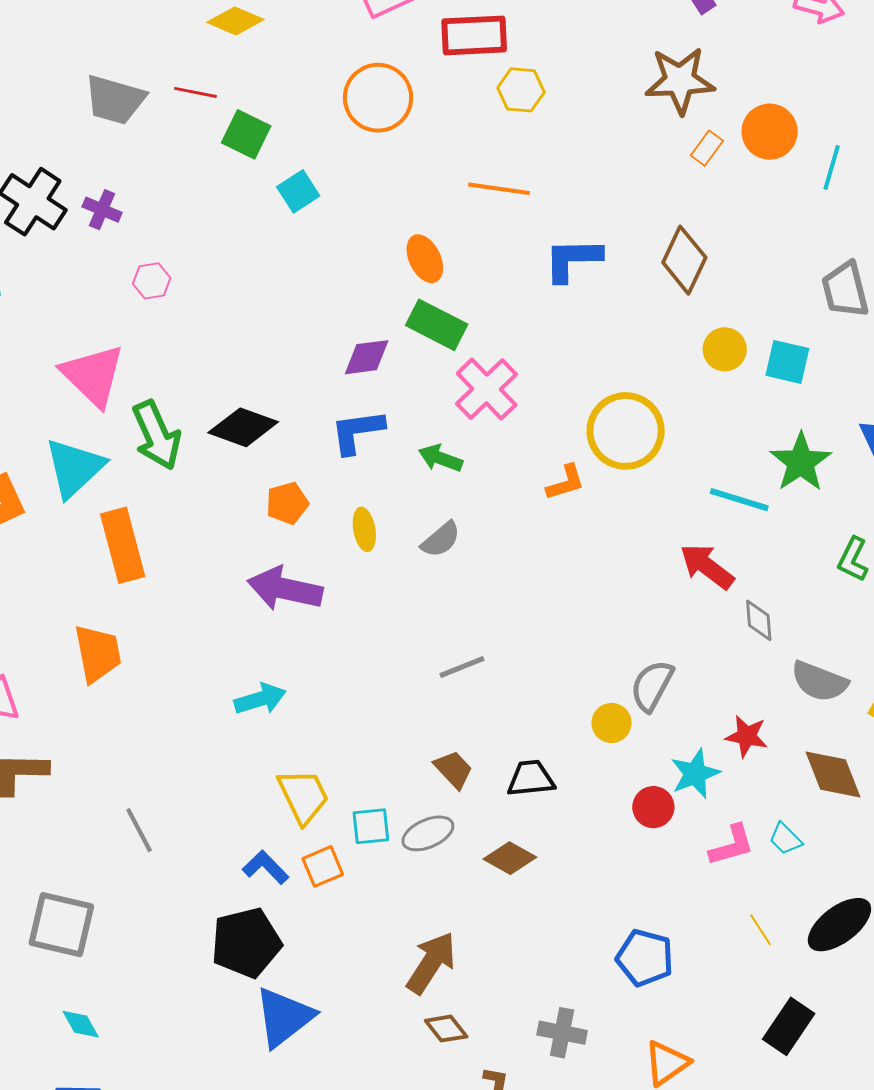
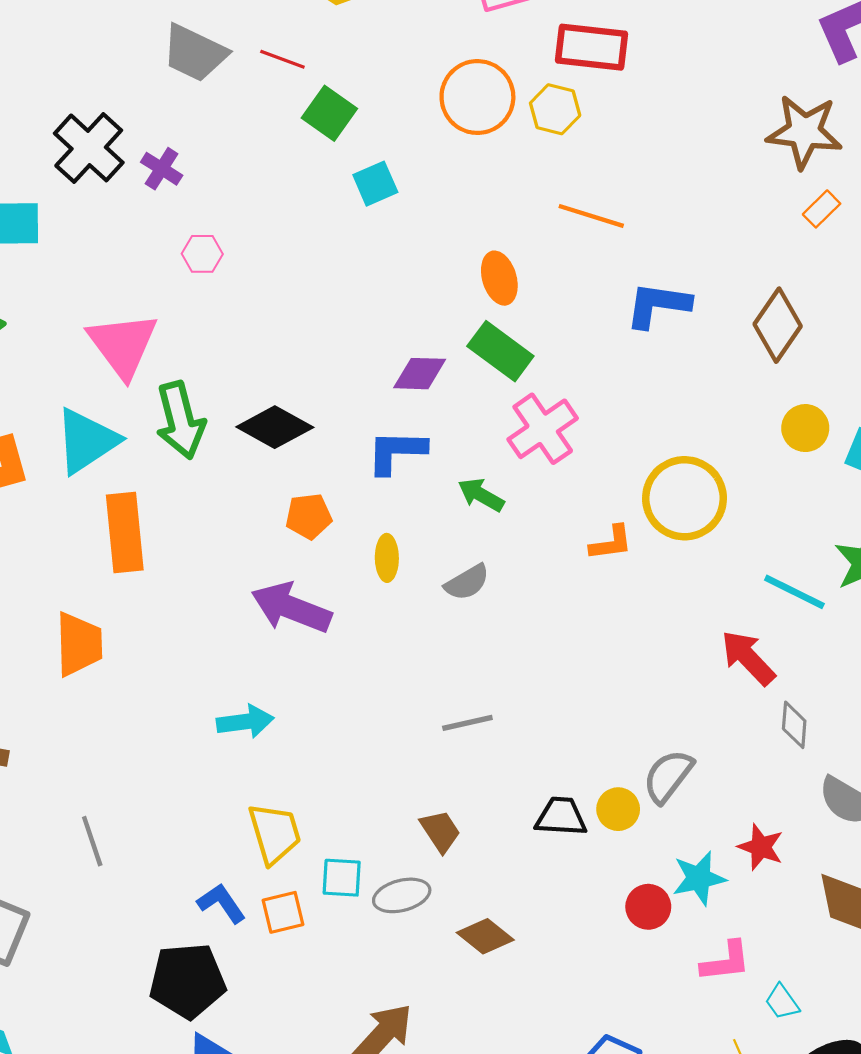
yellow hexagon: (521, 90) -> (555, 109), moved
black trapezoid: (531, 779) -> (561, 817), moved
cyan trapezoid: (785, 839) -> (782, 1002), moved

